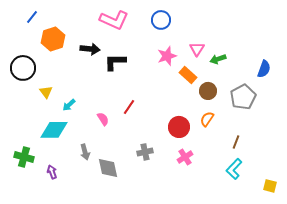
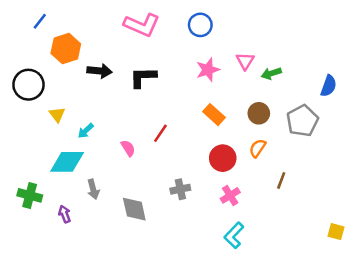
black arrow: (90, 49) -> (99, 71), moved
orange rectangle: (188, 75) -> (214, 115), moved
brown line: (236, 142) -> (281, 181), moved
gray arrow: (85, 152) -> (93, 189), moved
cyan L-shape: (234, 169) -> (234, 235), moved

